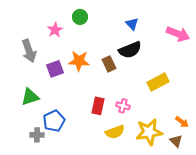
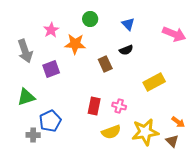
green circle: (80, 17) -> (90, 19), moved
black semicircle: (130, 50) -> (126, 50), size x0.6
orange star: (79, 61) -> (75, 44), moved

